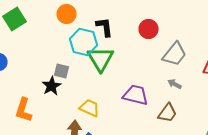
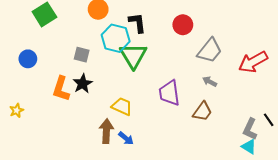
gray square: (62, 71) -> (82, 55), moved
purple trapezoid: (136, 95) -> (169, 93), turned -112
orange L-shape: (24, 110) -> (61, 89), moved

